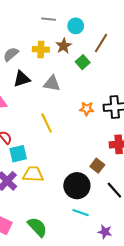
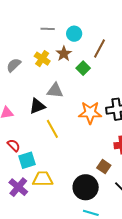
yellow cross: (41, 49) -> (42, 59), turned 35
black triangle: (22, 79) -> (37, 106), moved
orange star: (87, 109) -> (90, 113), size x1.6

